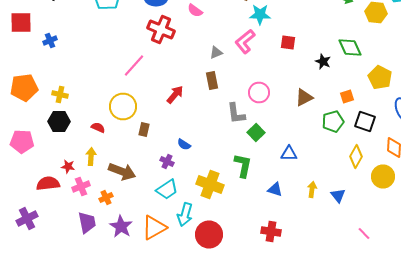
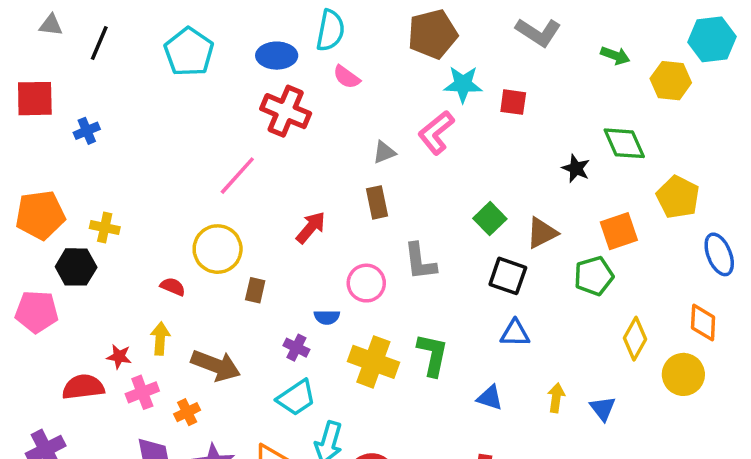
red square: (288, 42) -> (513, 102), moved
pink circle: (259, 92) -> (366, 283), moved
orange square: (347, 96) -> (619, 231), size x1.5
black hexagon: (59, 122) -> (76, 267), moved
black square: (365, 122) -> (508, 276), moved
green square: (256, 132) -> (490, 219), moved
blue semicircle: (184, 144) -> (327, 317), turned -32
yellow cross: (210, 184) -> (373, 362), moved

